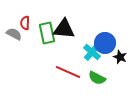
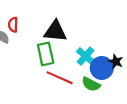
green rectangle: (47, 33) -> (46, 54), moved
blue circle: (105, 43) -> (102, 68), moved

